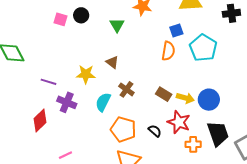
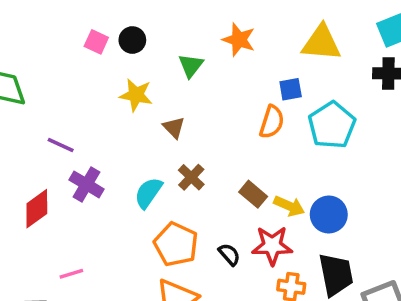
yellow star: (86, 74) -> (136, 95), moved
red star: (179, 122) -> (272, 246), turned -30

